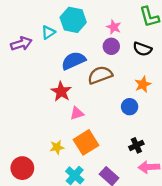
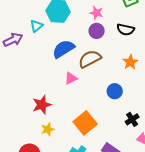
red star: (61, 92) -> (42, 105), moved, turned 30
blue circle: (130, 107) -> (115, 91), moved
pink triangle: (77, 113) -> (71, 78), moved
yellow star: (57, 147) -> (48, 129), moved

